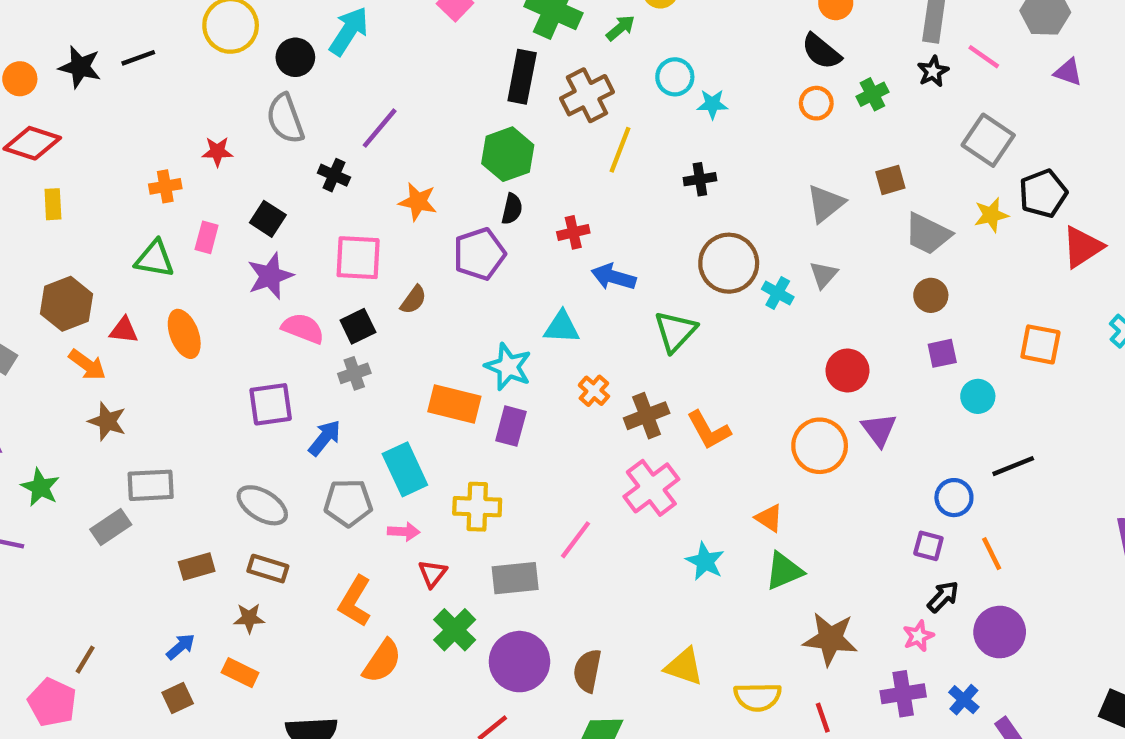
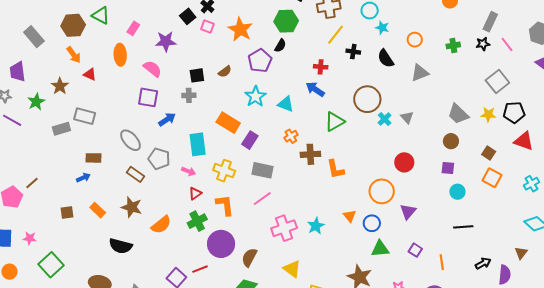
black semicircle: (821, 51) -> (386, 58), moved
orange circle: (816, 103) -> (415, 40), moved
black cross: (700, 179) -> (353, 52), moved
brown square: (890, 180) -> (489, 153), moved, turned 32
orange star: (418, 202) -> (240, 29), size x1.4
gray triangle: (825, 204) -> (420, 73), moved
black square: (268, 219) -> (188, 16), moved
red cross: (573, 232) -> (321, 67), moved
pink rectangle: (207, 237) -> (133, 28), moved
red triangle: (1083, 247) -> (524, 141), turned 35
purple pentagon: (479, 254) -> (260, 61), turned -30
pink square: (358, 258) -> (207, 26), moved, size x0.6
green triangle: (155, 259) -> (101, 15), moved
gray triangle: (823, 275) -> (407, 117), turned -40
pink semicircle: (303, 328) -> (152, 69), moved
red triangle: (124, 330) -> (90, 74), moved
cyan star: (508, 367) -> (255, 96), moved
brown star: (107, 421) -> (60, 86), moved
purple triangle: (879, 430) -> (408, 212), moved
pink cross: (651, 488) -> (284, 228), moved
blue circle: (954, 498) -> (372, 223), moved
gray pentagon: (348, 503) -> (159, 159), moved
brown rectangle: (268, 569) -> (135, 174), moved
green triangle: (784, 571) -> (380, 249), moved
gray rectangle: (515, 578) -> (262, 170), moved
black arrow: (943, 597) -> (483, 263), moved
orange L-shape: (355, 601) -> (225, 205), moved, turned 125
brown star: (249, 618) -> (132, 207), moved, size x1.5
blue arrow: (181, 647) -> (83, 178), moved

